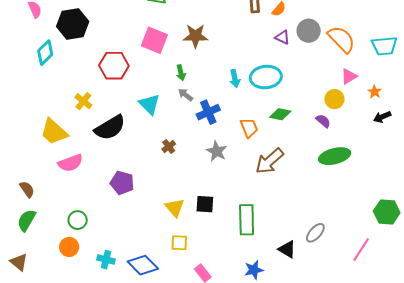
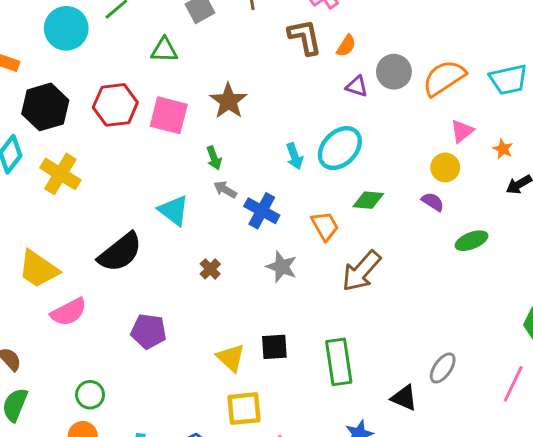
brown star: (195, 36) -> (228, 101), turned -30
orange semicircle: (341, 39) -> (444, 78), turned -72
red hexagon: (114, 66) -> (115, 105), moved
cyan ellipse: (266, 77) -> (340, 148), turned -32
yellow cross: (83, 101) -> (60, 174), moved, size x1.5
blue cross: (208, 112) -> (262, 211), turned -30
green ellipse: (335, 156) -> (471, 241), moved, size x0.7
yellow square: (179, 243) -> (244, 409), size x1.4

